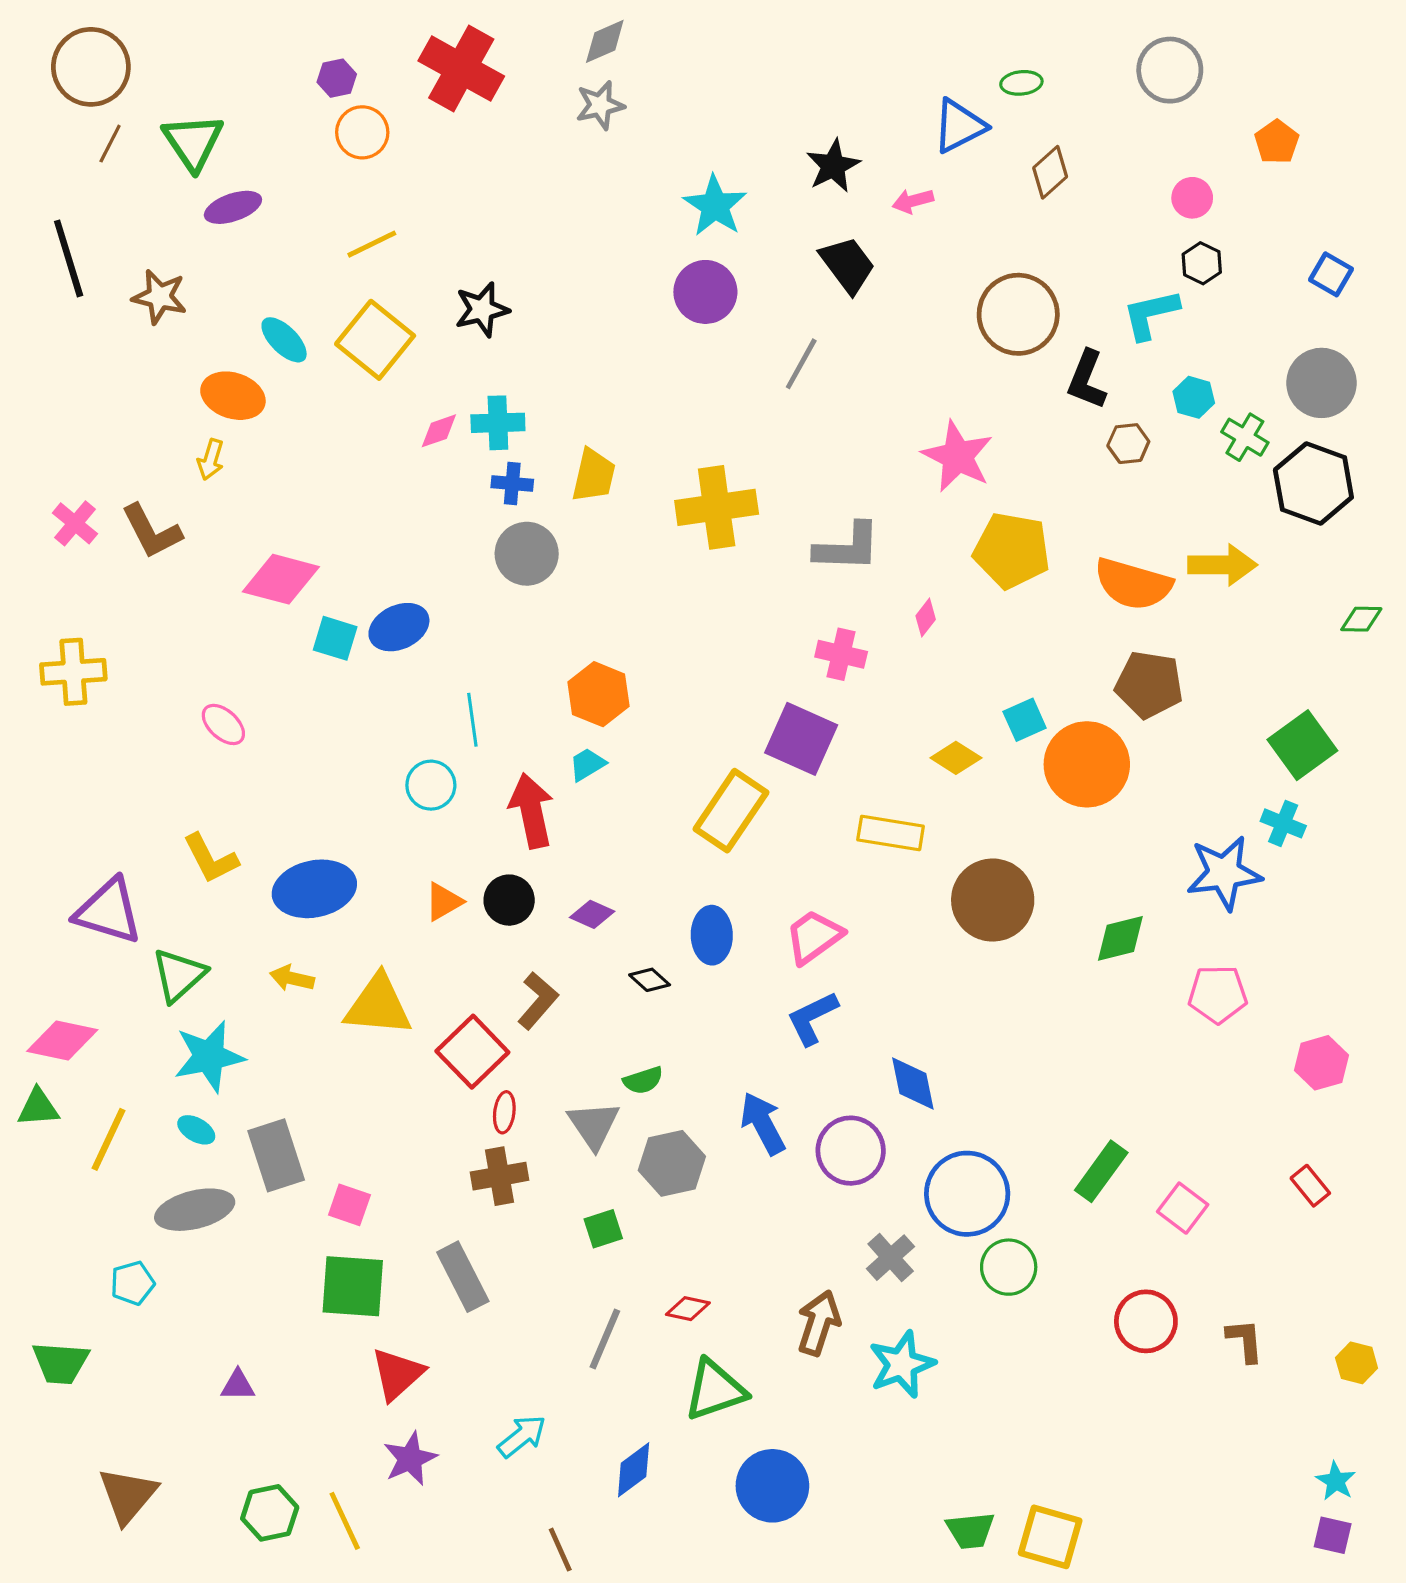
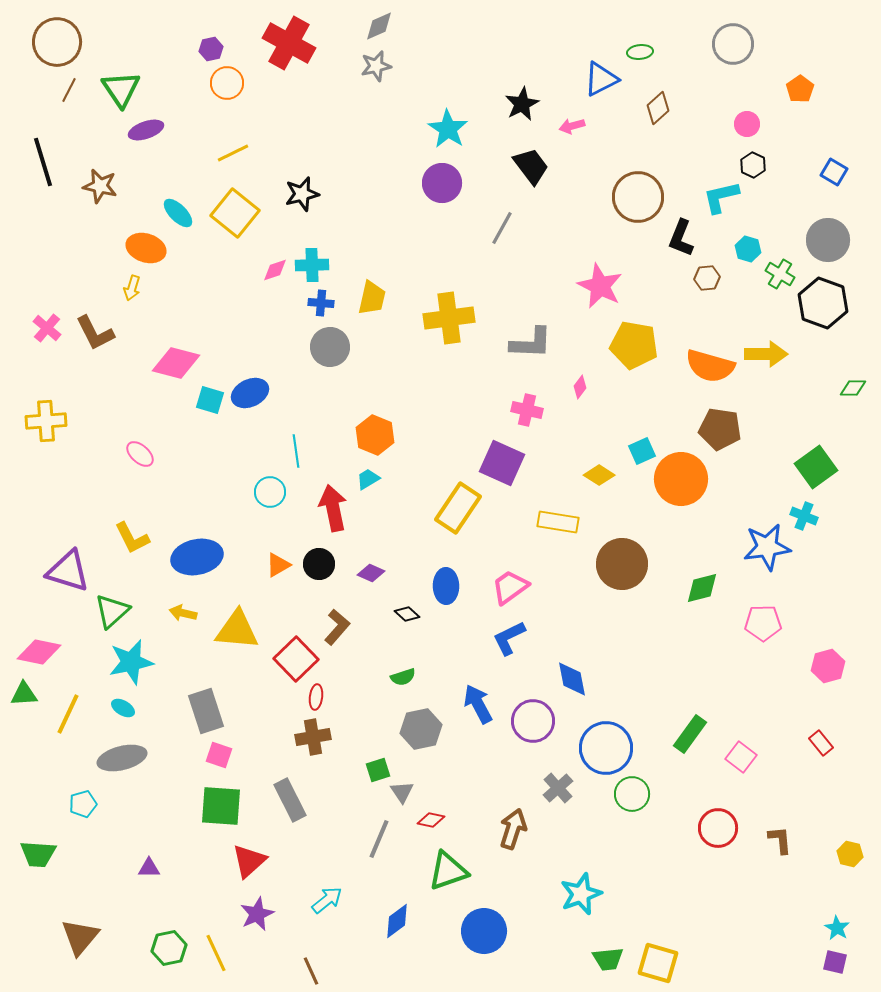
gray triangle: (594, 1125) -> (402, 792), moved, size x0.7
gray rectangle: (276, 1155) -> (206, 711), moved
cyan star: (902, 1364) -> (581, 894), moved
brown line: (560, 1550) -> (311, 971), moved

